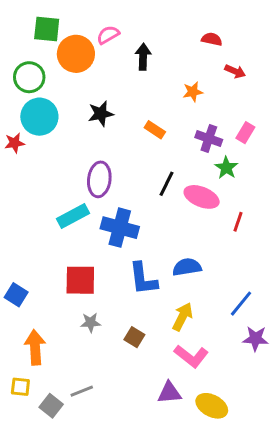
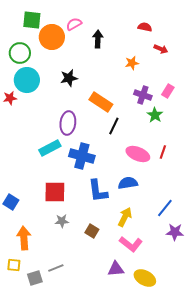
orange rectangle: (155, 130) -> (101, 102), moved, size x1.6
pink ellipse: (202, 197) -> (138, 154), moved
gray square: (51, 406) -> (35, 278), turned 35

